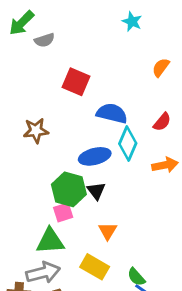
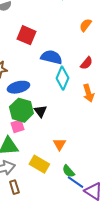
blue ellipse: (95, 156) -> (18, 87), moved
orange arrow: (165, 165) -> (88, 93), turned 84
orange triangle: (108, 231) -> (59, 144), moved

